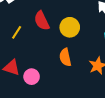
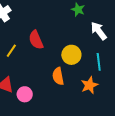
yellow circle: (70, 27) -> (71, 55), moved

